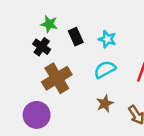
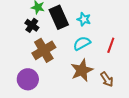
black rectangle: (76, 37) -> (59, 17), size x1.6
brown star: (105, 104) -> (82, 70), size x1.6

